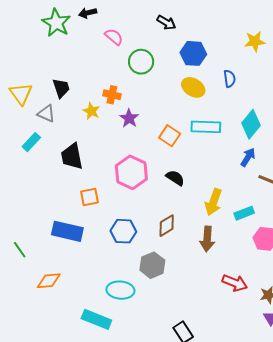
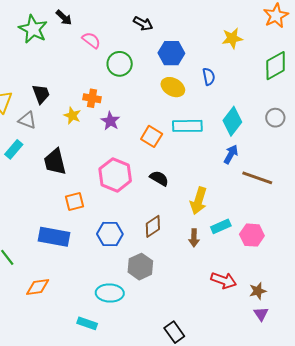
black arrow: (88, 13) -> (64, 18), turned -120
cyan rectangle: (244, 213) -> (221, 226), moved
brown arrow: (207, 239) -> (194, 238), size x0.7
cyan rectangle: (96, 319) -> (87, 323), size x0.7

